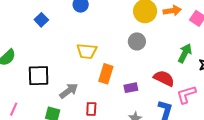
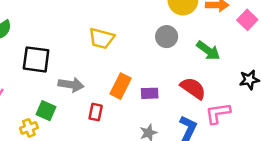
green arrow: (185, 53) -> (208, 51), moved, turned 90
orange rectangle: (106, 74) -> (121, 86), moved
gray arrow: (69, 91) -> (71, 85), turned 36

